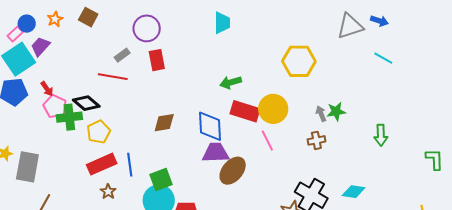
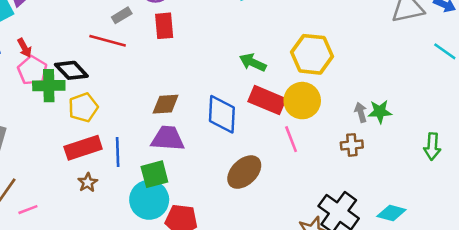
yellow hexagon: (299, 61) -> (312, 54), moved
green arrow: (231, 82) -> (253, 63), turned 35
purple trapezoid: (216, 153) -> (168, 138), moved

